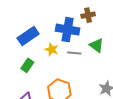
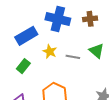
blue cross: (68, 30) -> (58, 19), moved

